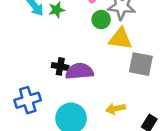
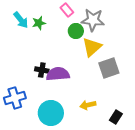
yellow triangle: (120, 39) -> (92, 47), turned -50
gray square: (141, 64) -> (109, 68), turned -30

